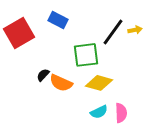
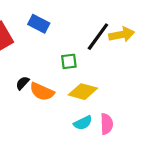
yellow arrow: (135, 30) -> (122, 34), size x1.6
green square: (86, 55) -> (69, 61), size x0.6

